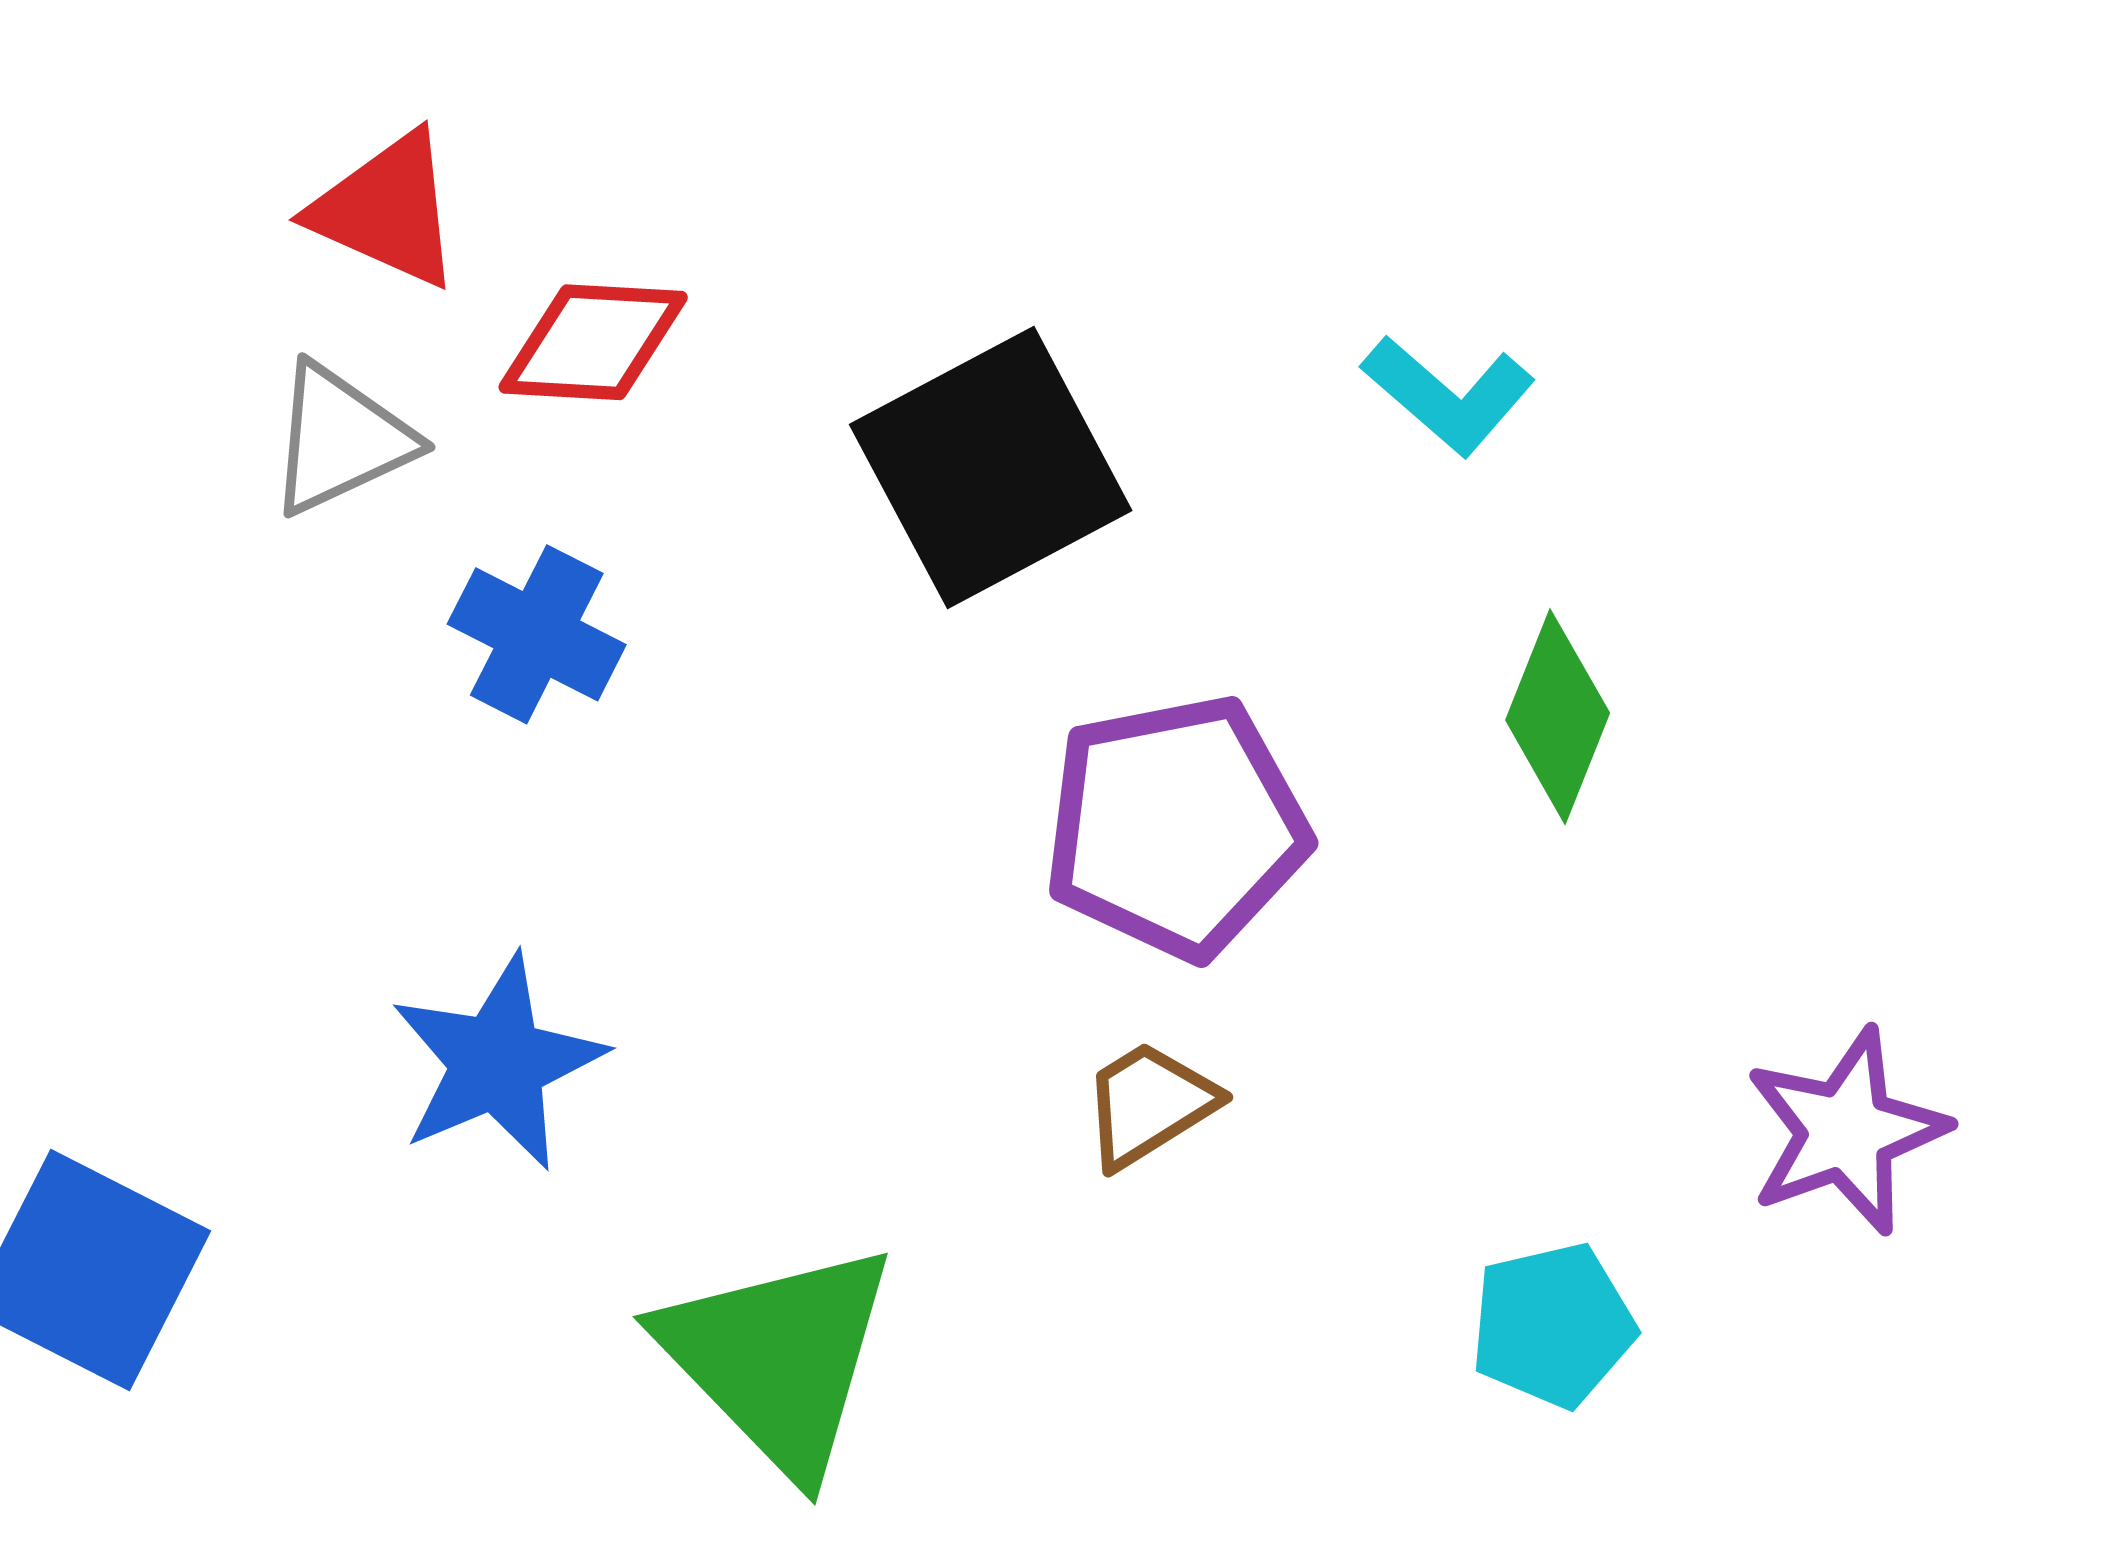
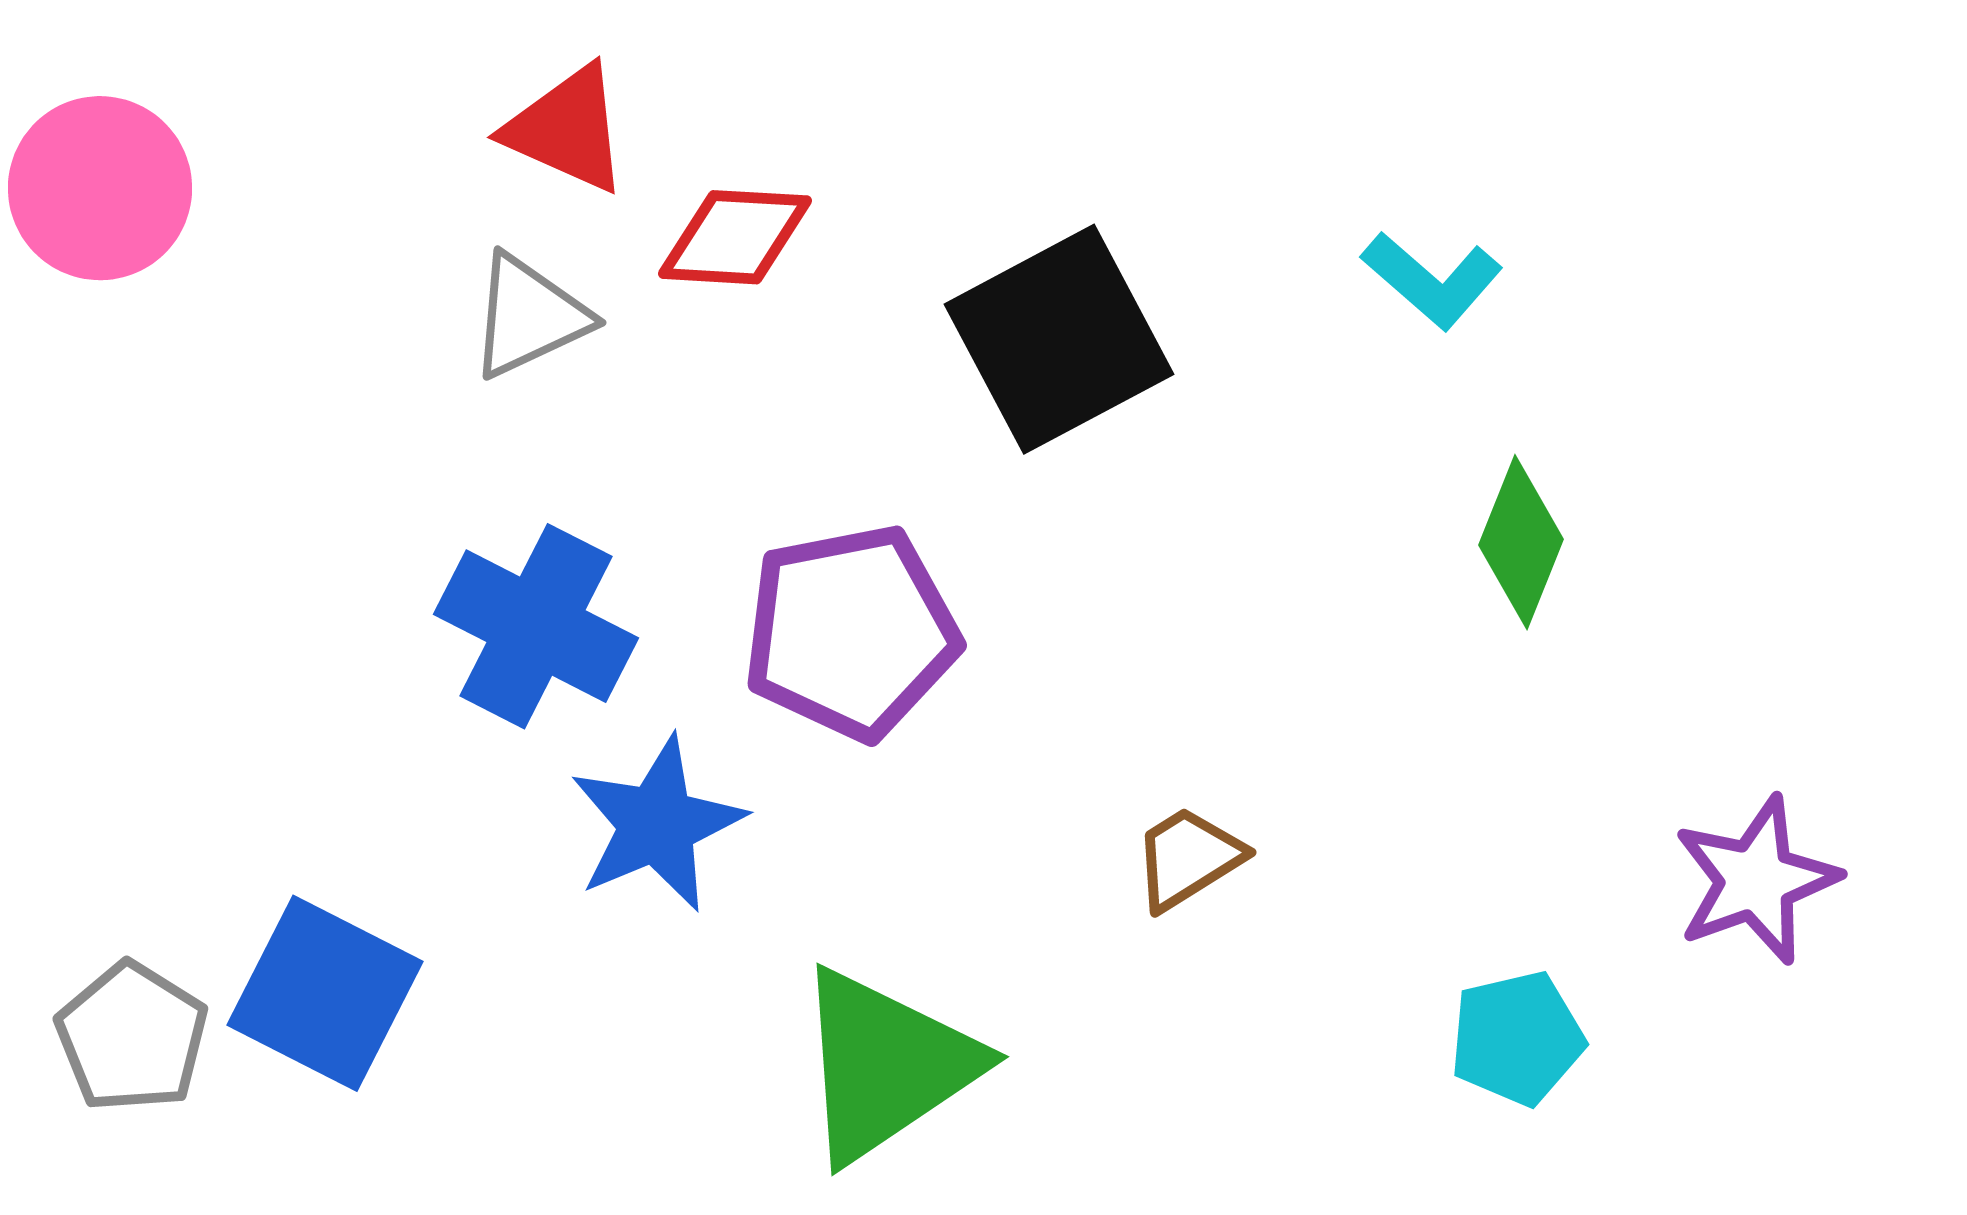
blue cross: (537, 634) -> (536, 626), moved, size x1.4
purple pentagon: (1176, 827) -> (851, 632), moved
green triangle: (778, 1358) -> (886, 1065), turned 40

